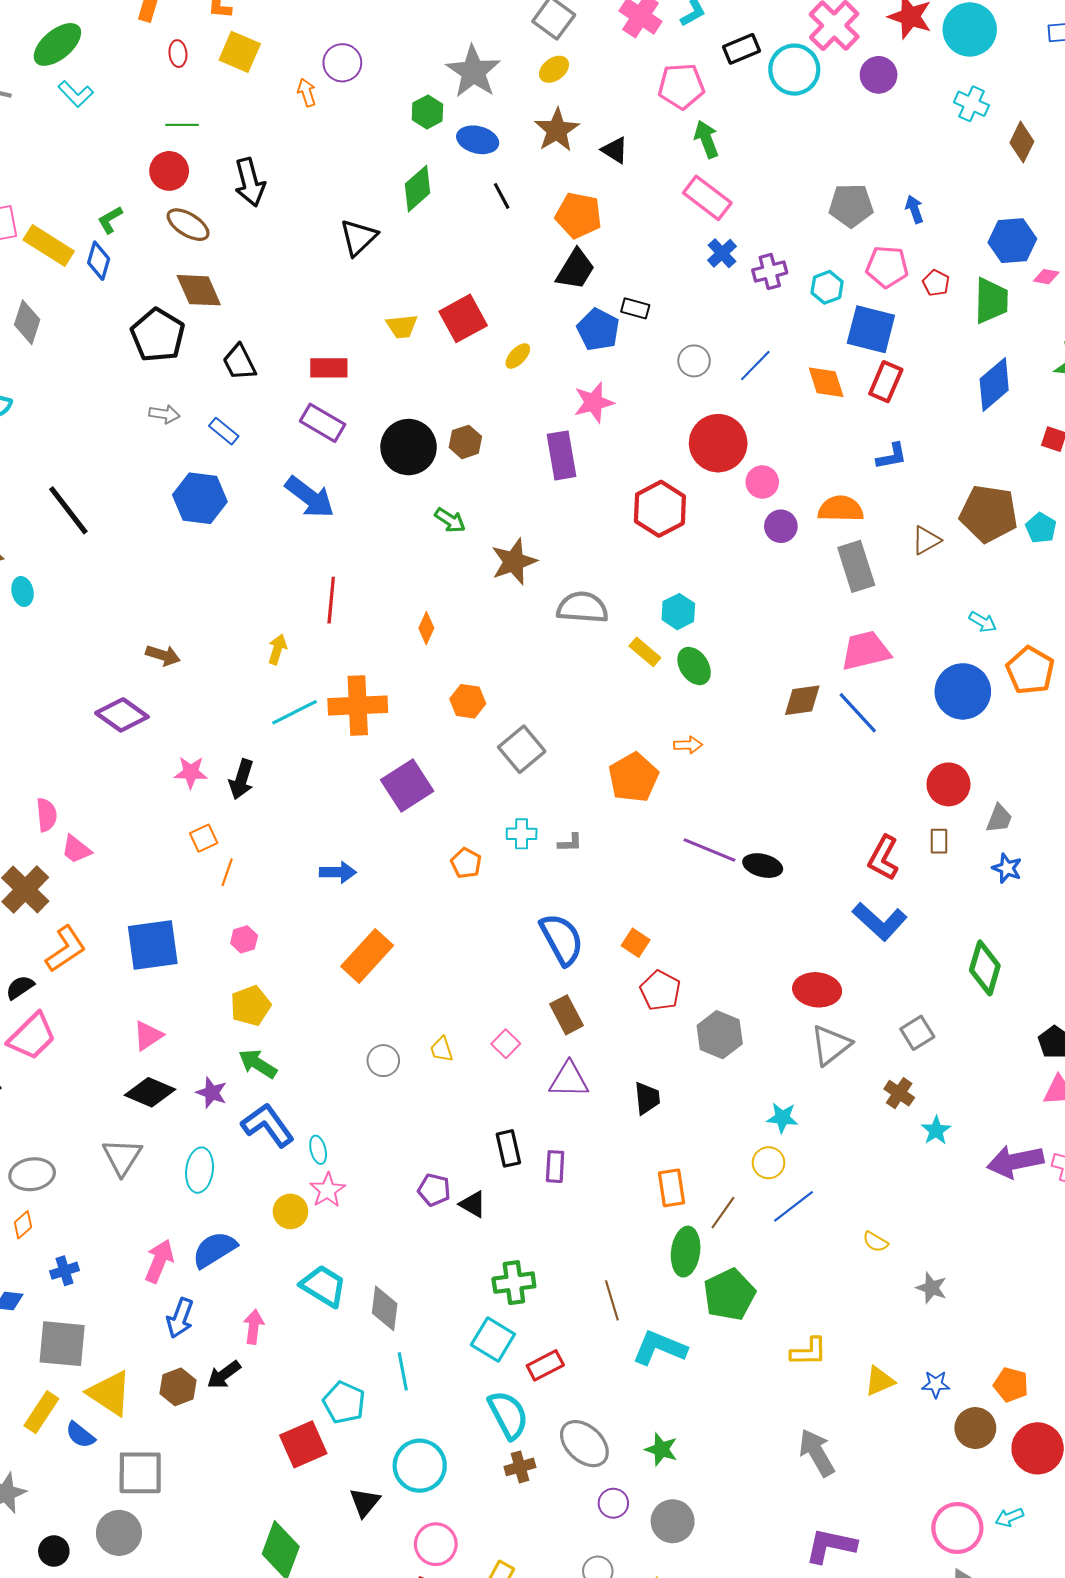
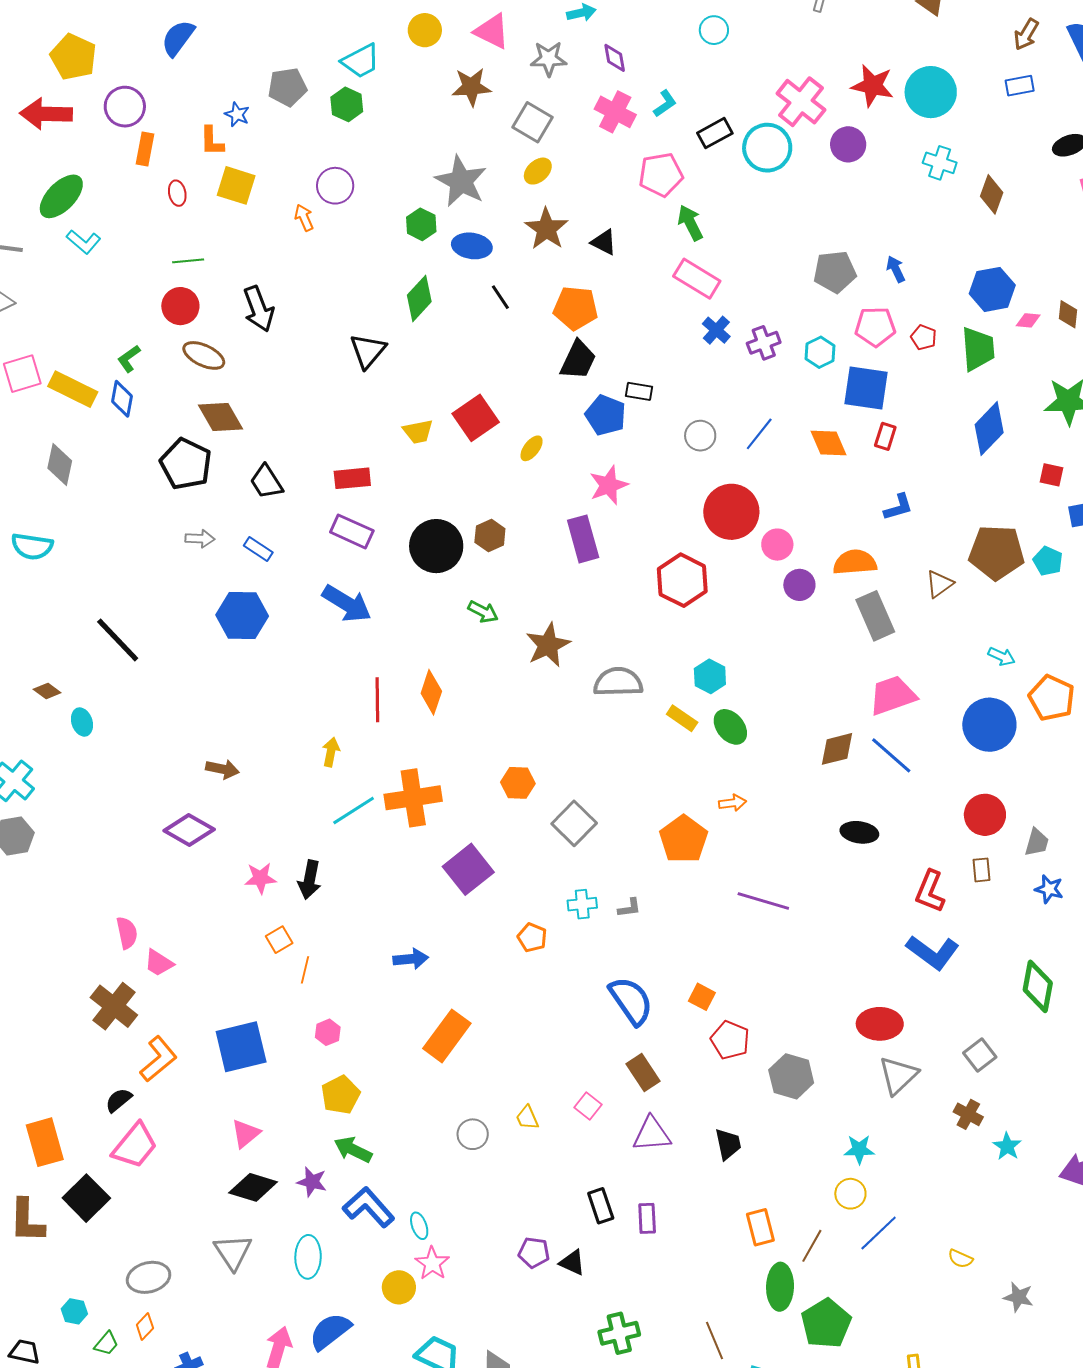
red rectangle: (886, 382) -> (885, 436), size x0.7
orange diamond: (426, 628) -> (431, 692), moved, size x1.4
black ellipse: (763, 866) -> (859, 832), moved

